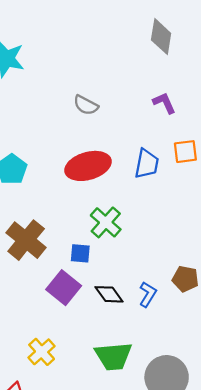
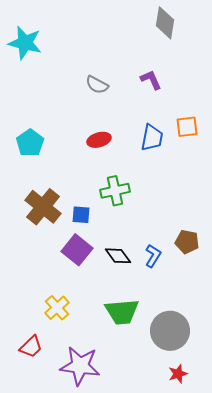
purple L-shape: (164, 103) -> (151, 80), moved
red ellipse: (88, 166) -> (99, 140), size x0.6
green cross: (106, 222) -> (115, 191), turned 36
blue square: (80, 253) -> (81, 215), moved

